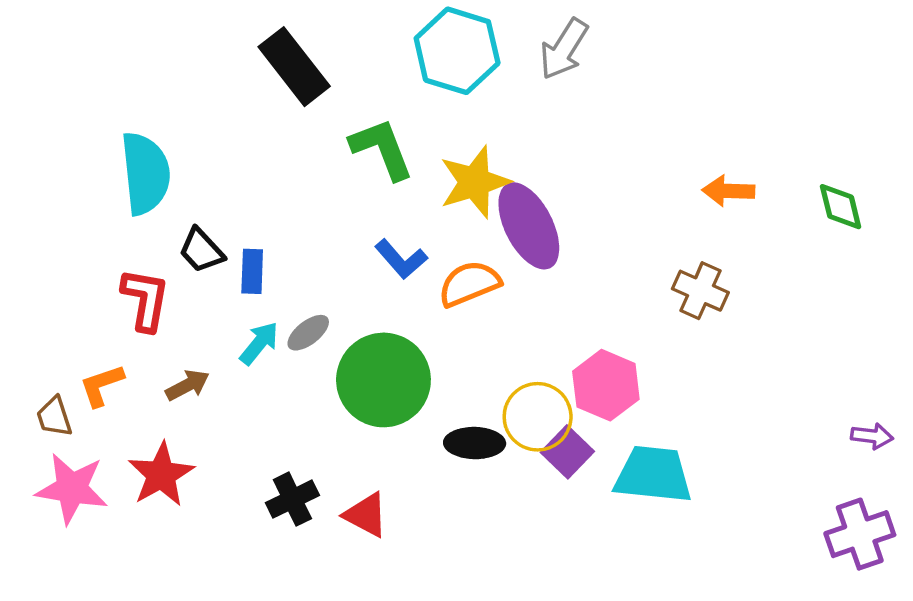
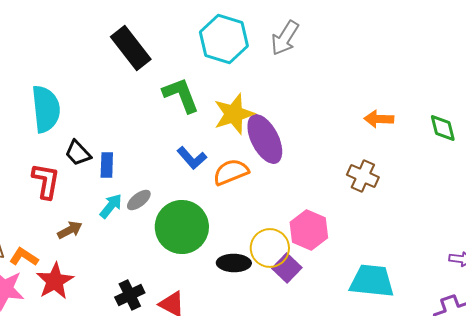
orange L-shape: (102, 385) -> (24, 257), moved, turned 52
cyan trapezoid: (653, 475) -> (372, 281), moved

